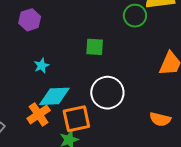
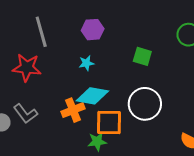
purple hexagon: (30, 20) -> (93, 30), moved

